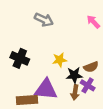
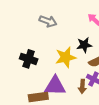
yellow star: (60, 60) -> (66, 57), size x1.5
black star: (74, 75) -> (84, 45), moved

